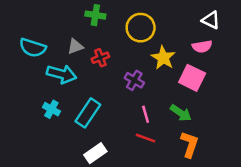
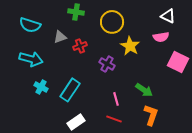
cyan semicircle: (33, 48) -> (30, 25), moved
cyan arrow: (62, 74) -> (31, 59), moved
pink square: (192, 78) -> (178, 62), moved
pink line: (146, 114) -> (116, 99), moved
red line: (146, 138) -> (114, 119), moved

